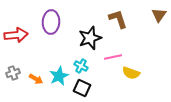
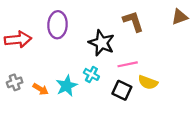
brown triangle: (159, 15) -> (180, 17), turned 35
black star: (90, 38) -> (102, 43), turned -30
black square: (82, 88) -> (122, 90), moved

